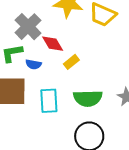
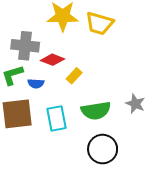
gray cross: (28, 27) -> (25, 46), turned -32
red diamond: (53, 44) -> (53, 60), turned -30

